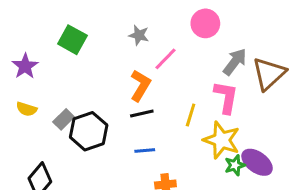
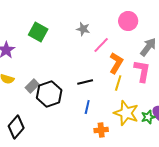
orange L-shape: (140, 85) -> (116, 63), moved
yellow star: (222, 140) -> (126, 113), moved
blue line: (145, 150) -> (87, 107), turned -72

